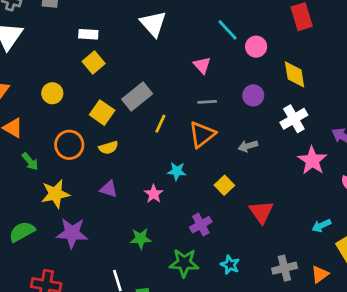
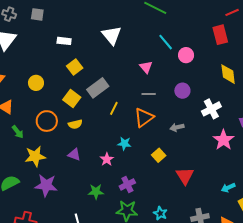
yellow square: (94, 63) -> (75, 67), moved
yellow diamond: (295, 74) -> (228, 74), moved
purple cross: (201, 225) -> (127, 184), moved

